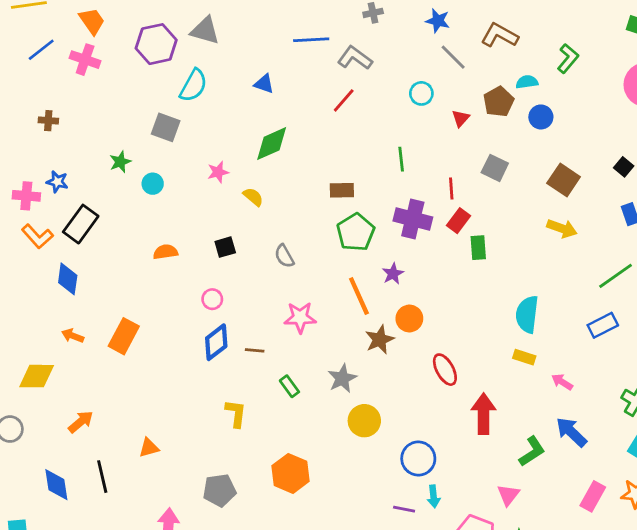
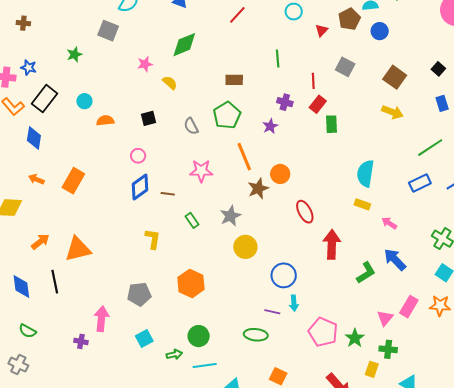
cyan circle: (153, 184) -> (84, 101), moved
purple cross: (413, 219) -> (285, 102), size x0.6
green pentagon: (356, 232) -> (227, 115), moved
purple star: (393, 274) -> (270, 126), moved
orange triangle: (149, 448) -> (78, 249), moved, size x1.8
pink triangle: (508, 495) -> (385, 318), moved

